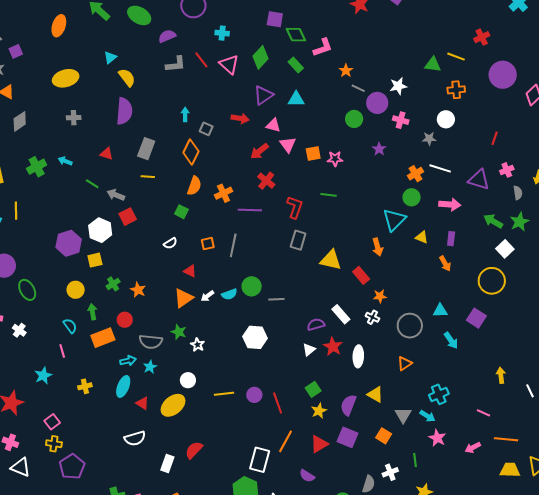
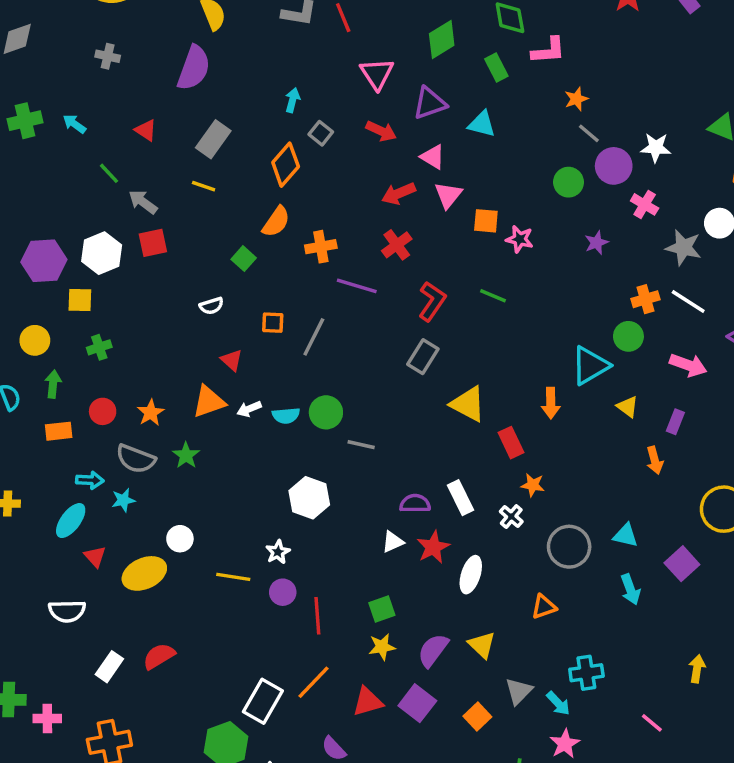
pink triangle: (229, 64) -> (377, 74), moved
gray star: (429, 139) -> (683, 248), size x1.5
orange star: (138, 290) -> (151, 413), moved
orange rectangle: (103, 338) -> (59, 431), size x0.7
white star: (198, 345) -> (278, 552), moved

